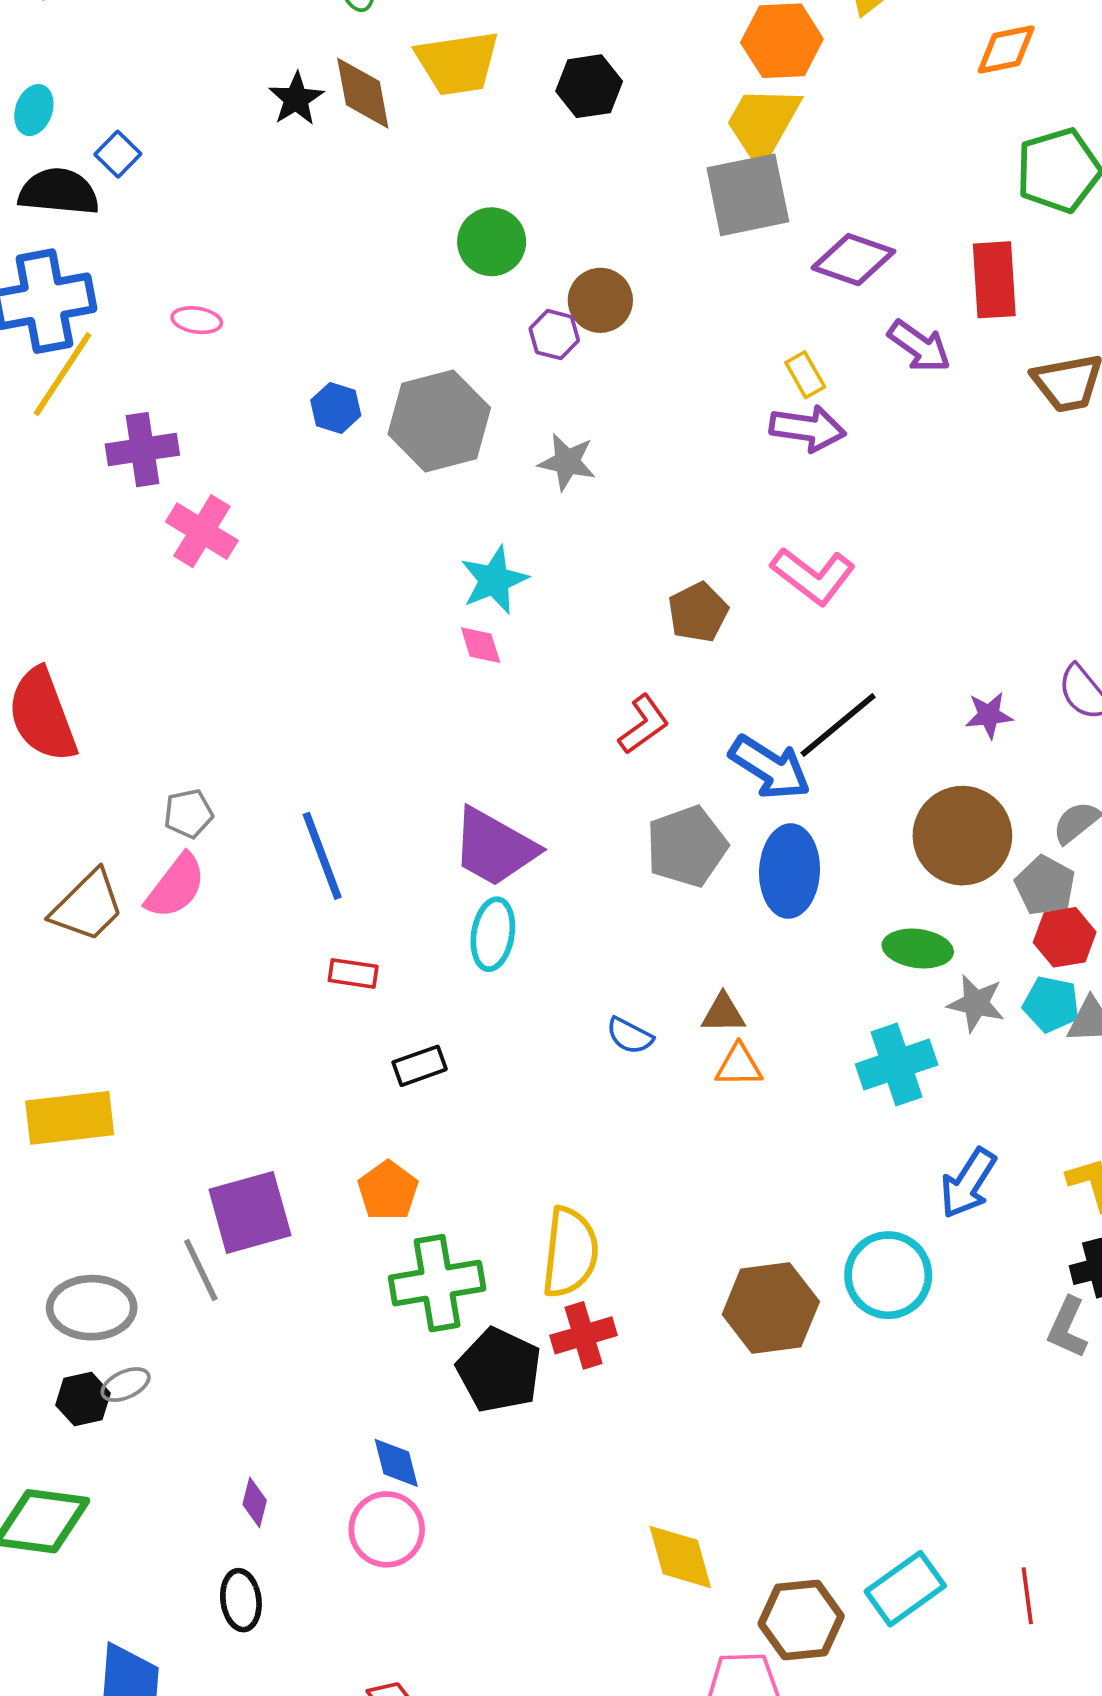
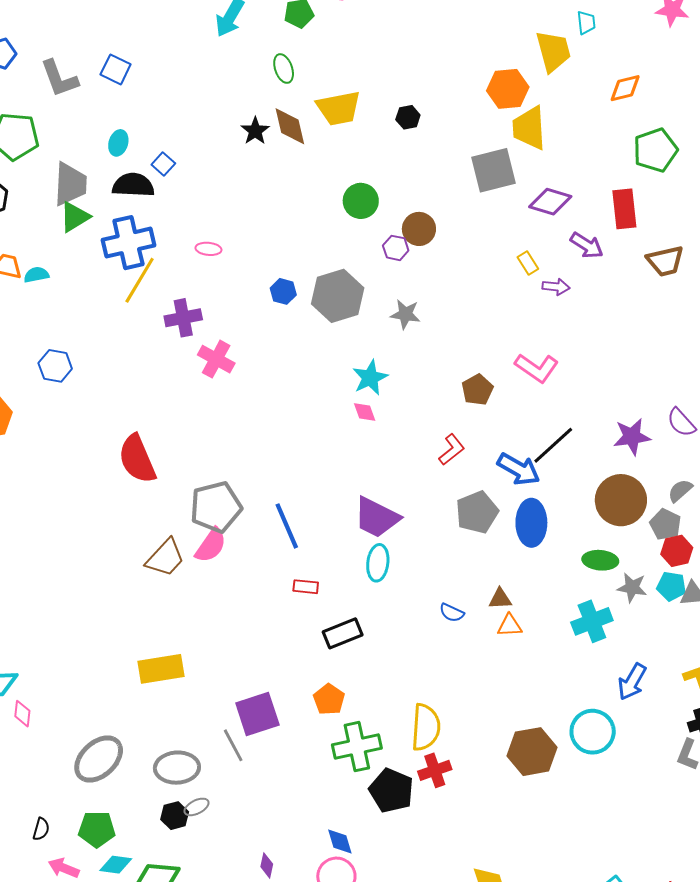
black hexagon: (589, 86) -> (408, 117), size x0.7
yellow trapezoid: (763, 124) -> (529, 128), moved, turned -30
purple arrow: (808, 428) -> (556, 287), moved, size x0.7
purple star: (989, 715) -> (632, 437), size x1.5
gray pentagon: (188, 814) -> (216, 507), size x2.0
black rectangle: (420, 1066) -> (343, 633), size x1.4

